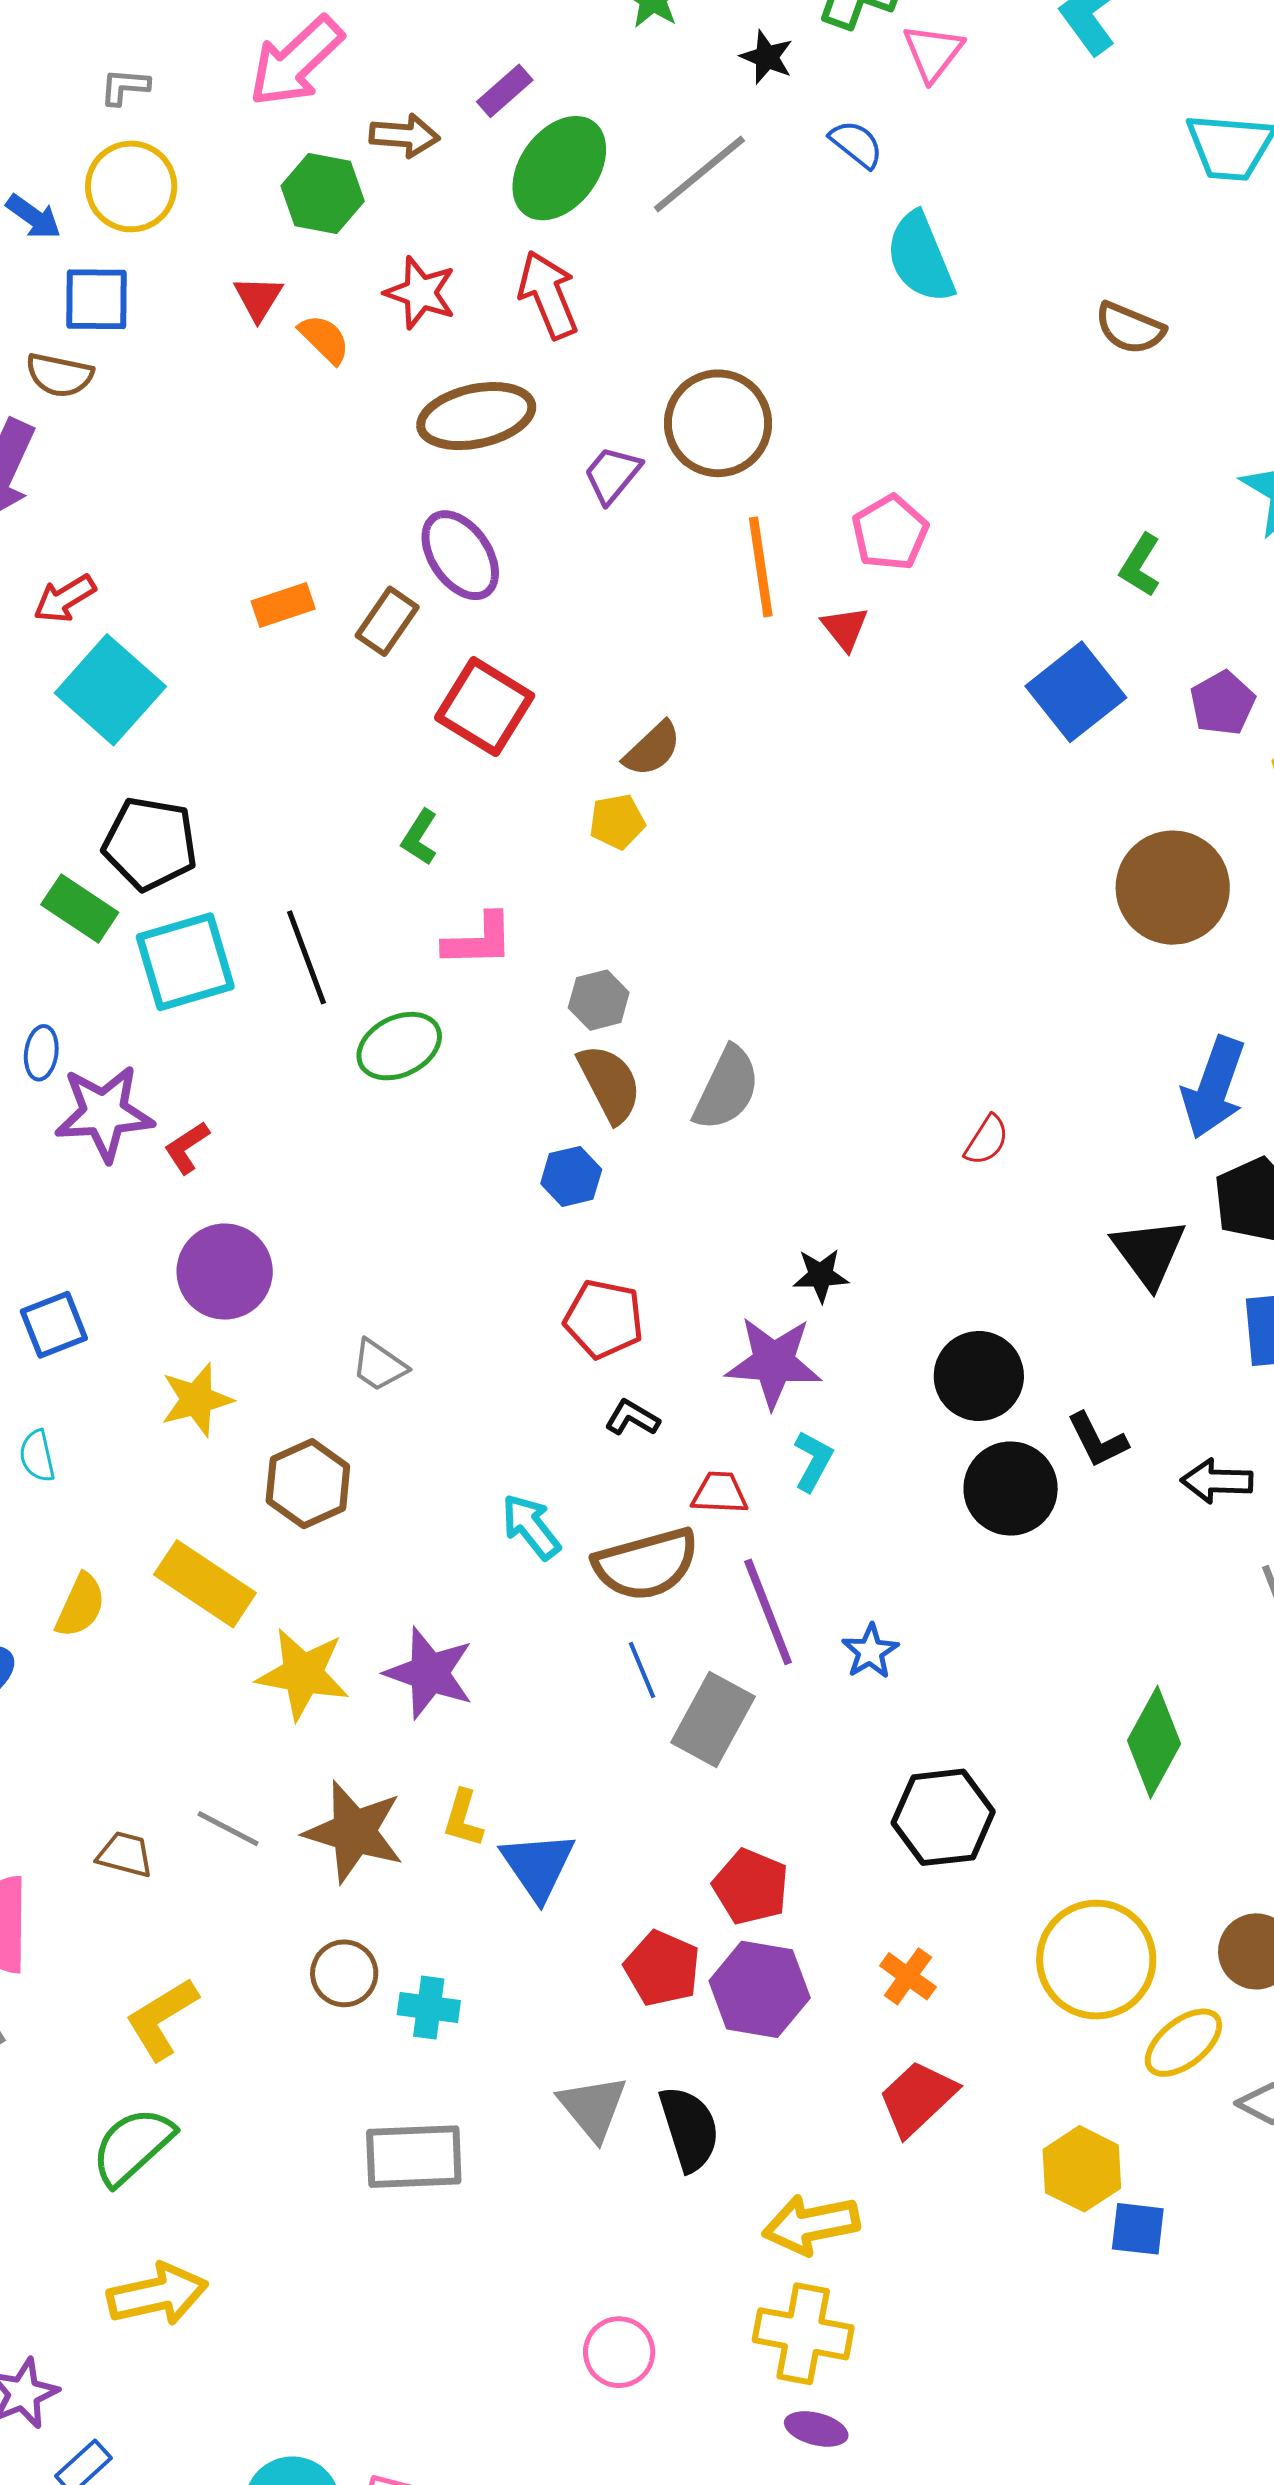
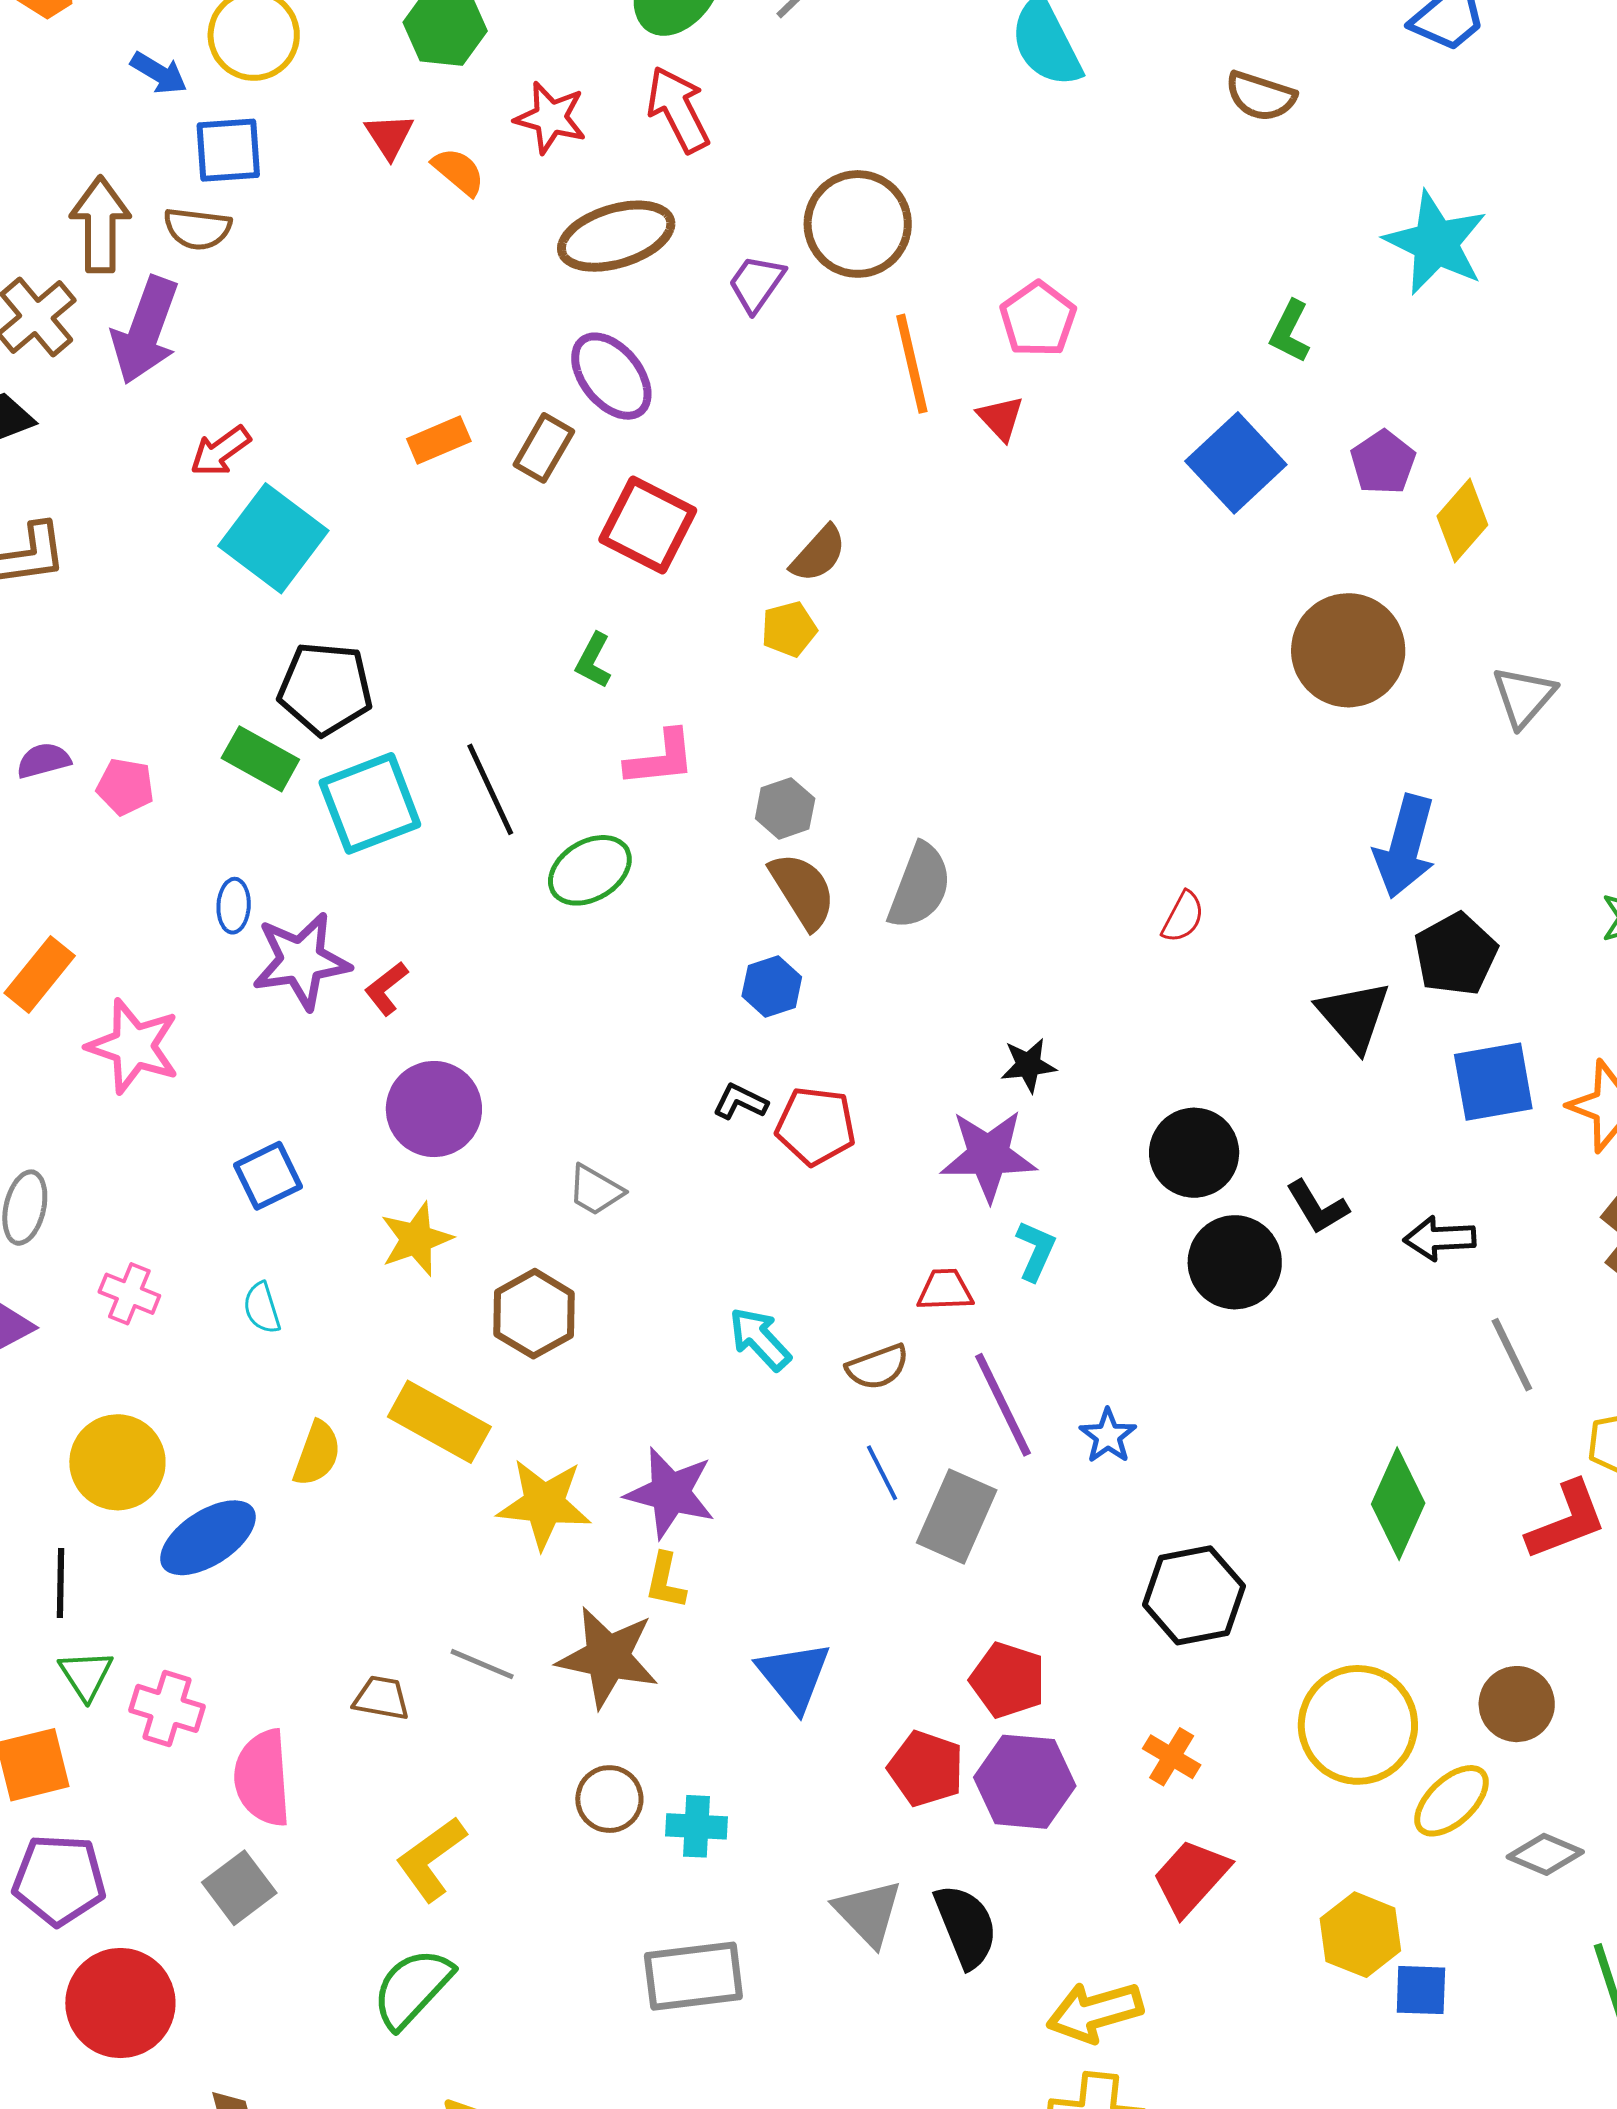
black L-shape: (632, 1418) -> (740, 1102), moved
brown semicircle: (646, 1564) -> (877, 1367), size x0.6
yellow L-shape: (463, 1818) -> (665, 1581), moved

